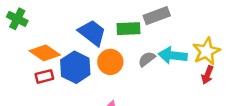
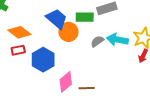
orange circle: (110, 62) -> (68, 32), moved
blue hexagon: (75, 67) -> (43, 60), moved

